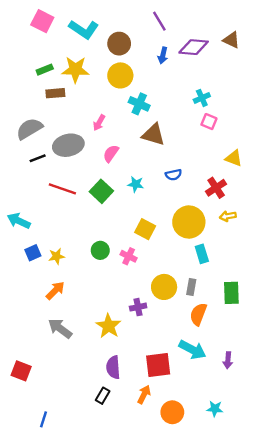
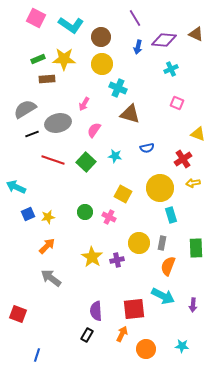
cyan cross: (202, 98) -> (171, 69), moved
yellow star: (109, 326) -> (92, 257), moved

